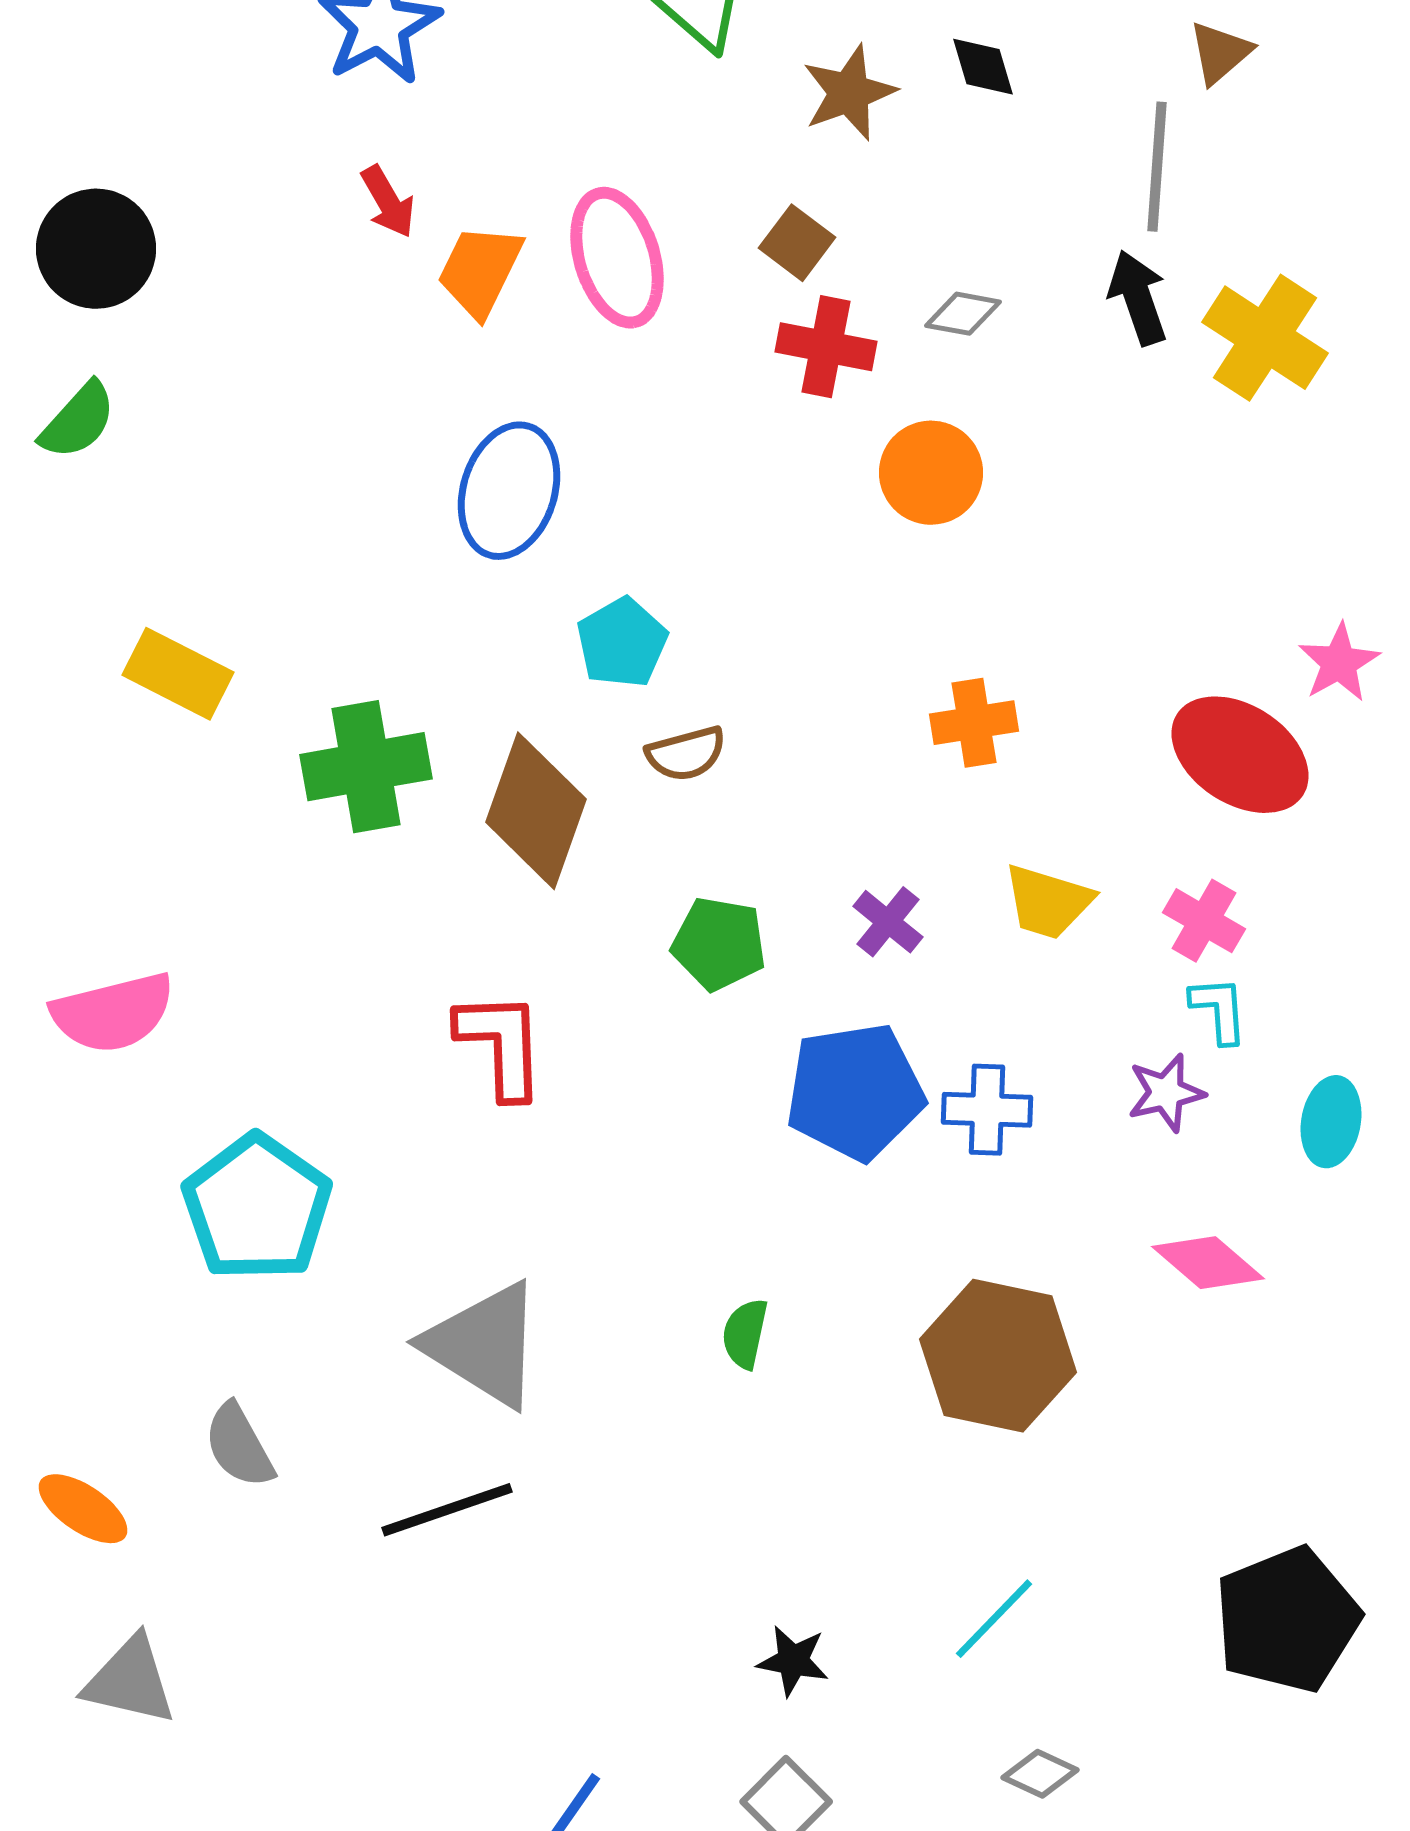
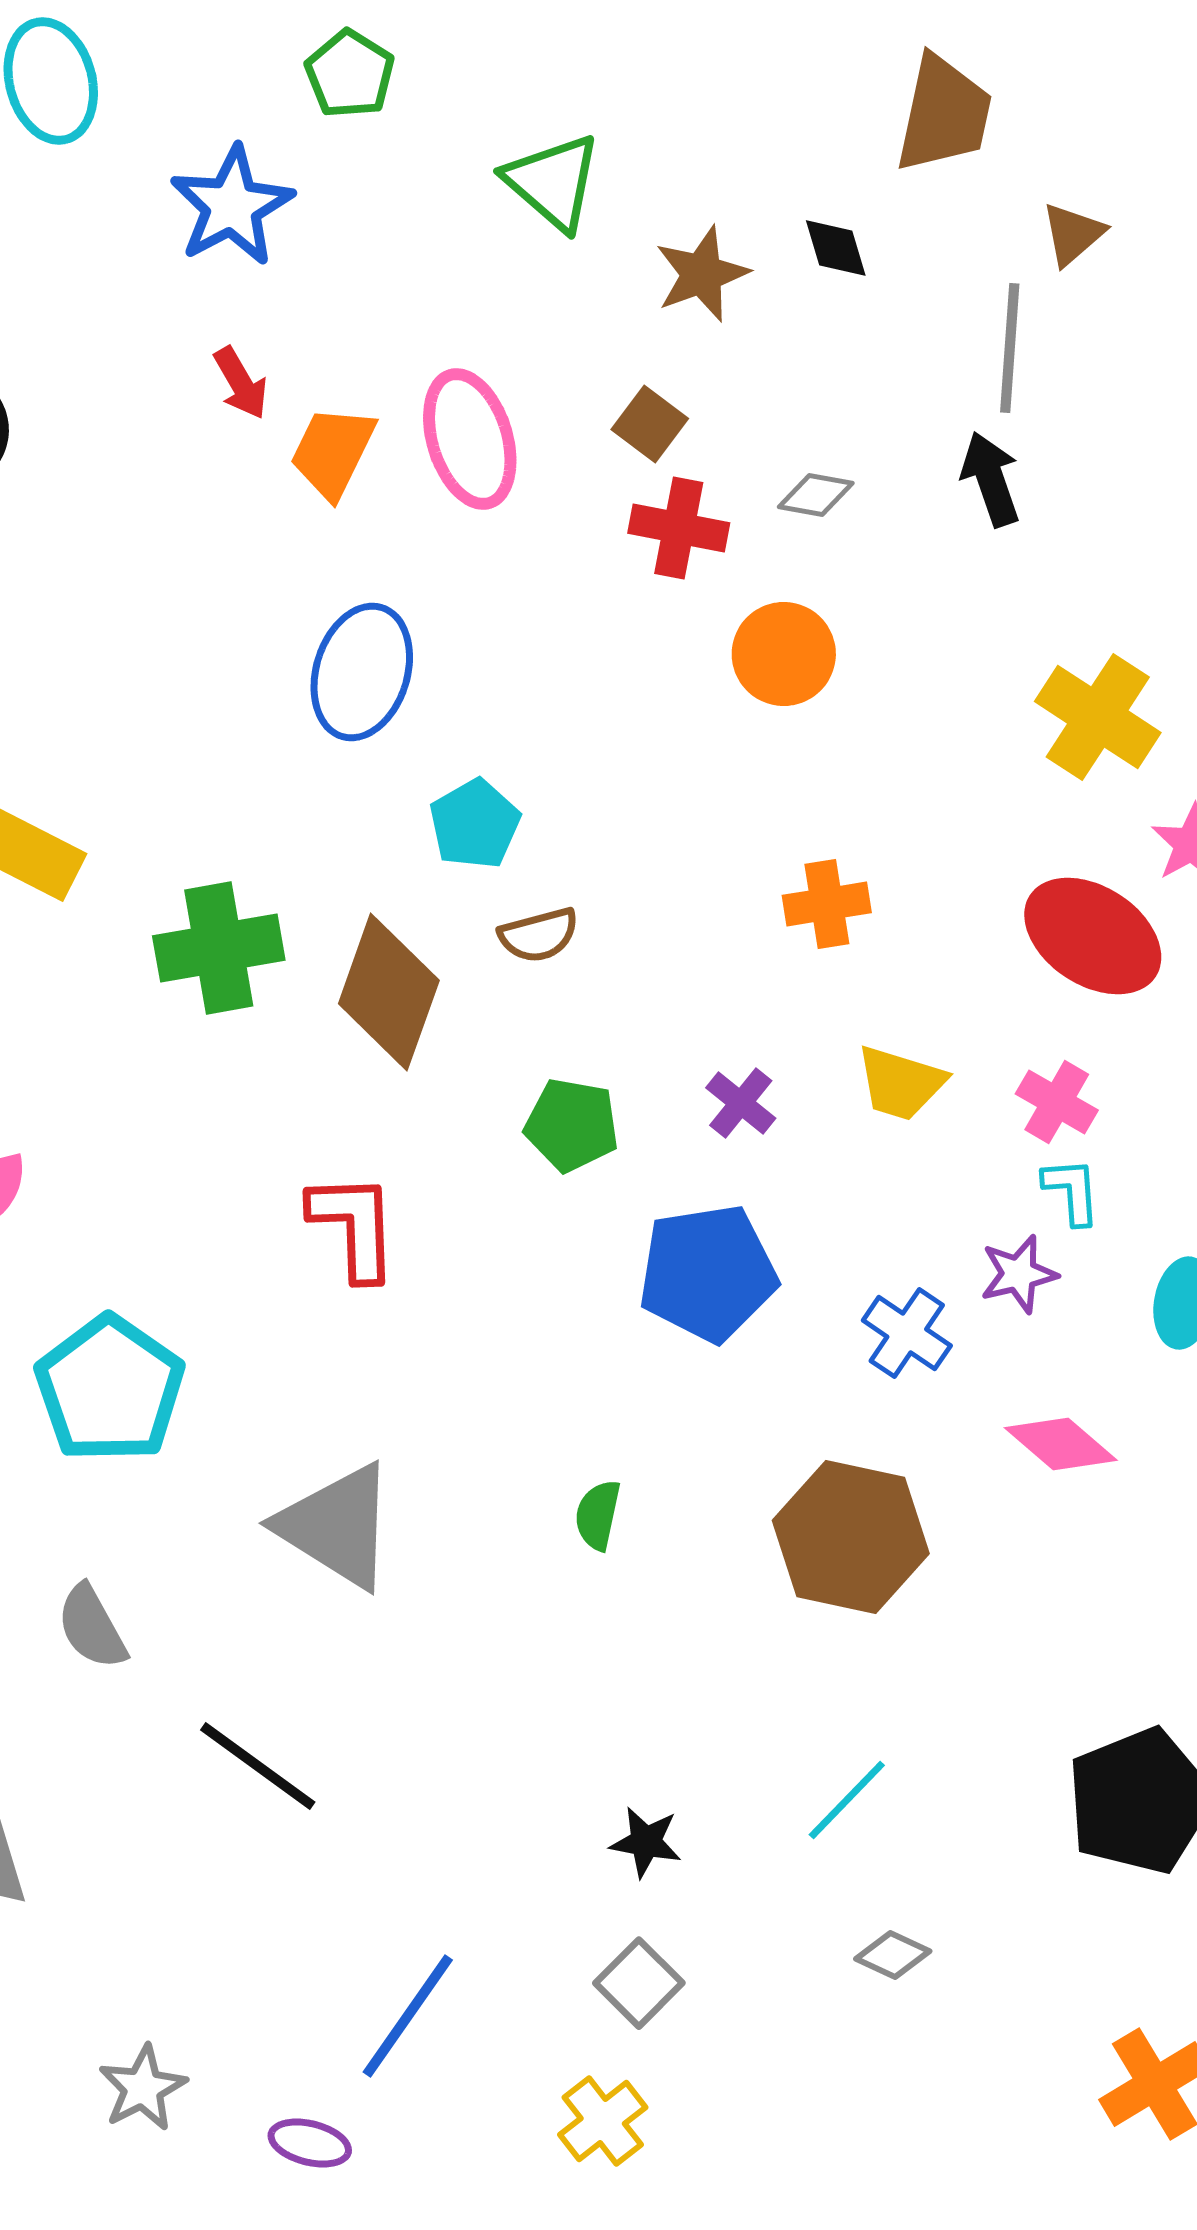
yellow cross: (1265, 338) -> (1098, 717), moved
blue cross: (987, 1110) -> (907, 1333), moved, turned 32
black line: (447, 1510) -> (258, 1766), moved, turned 55

